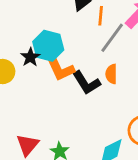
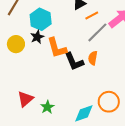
orange line: (101, 16) -> (92, 15), turned 48
cyan hexagon: (48, 46) -> (41, 19), moved

